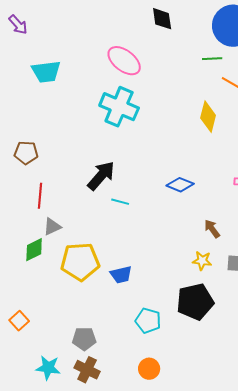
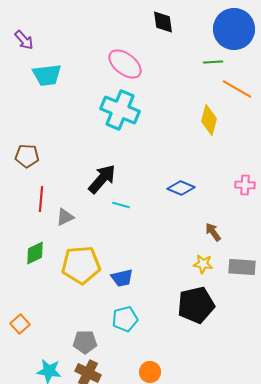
purple arrow: (18, 25) -> (24, 40), moved
gray triangle: (52, 227) -> (65, 217), moved
cyan pentagon: (148, 321) -> (125, 319), moved, turned -30

